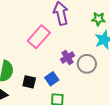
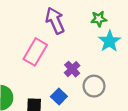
gray circle: (87, 64) -> (94, 86), moved

